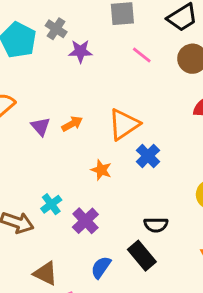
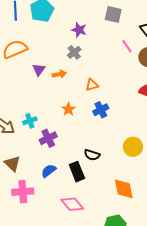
gray cross: (56, 29) -> (74, 52), moved
pink line: (142, 55) -> (127, 46), moved
orange triangle: (124, 124) -> (92, 85), size x0.6

